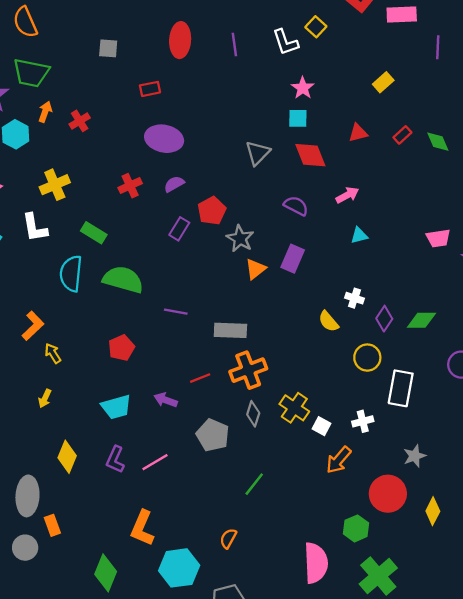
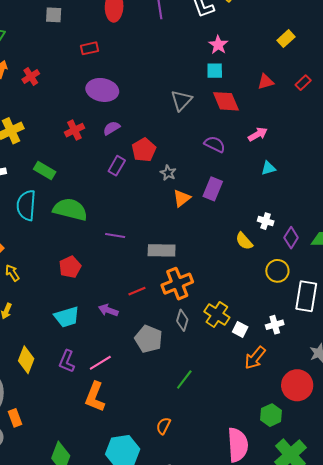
gray star: (240, 239) -> (168, 173), size x0.7
orange L-shape: (142, 528) -> (95, 397), moved

